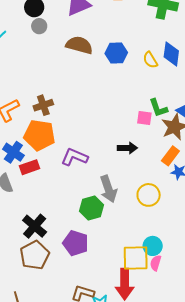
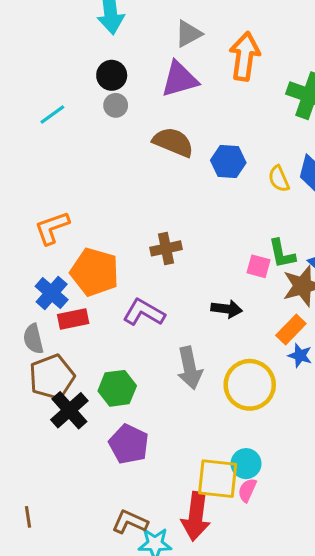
brown cross: (43, 105) -> (166, 248), moved
yellow circle: (149, 195) -> (250, 385), size x1.4
green hexagon: (92, 208) -> (117, 388), moved
brown pentagon: (35, 255) -> (52, 377), moved

